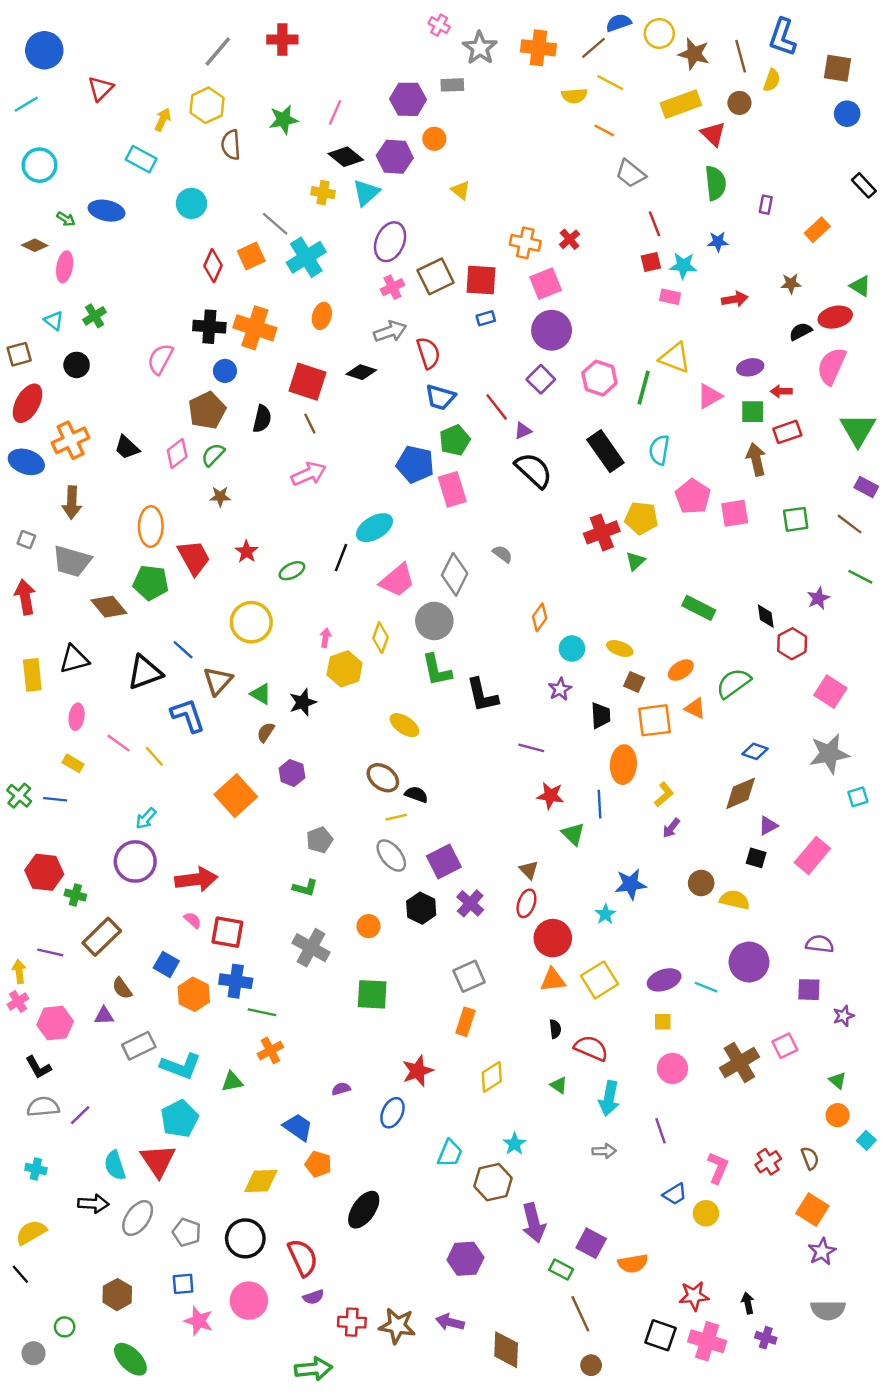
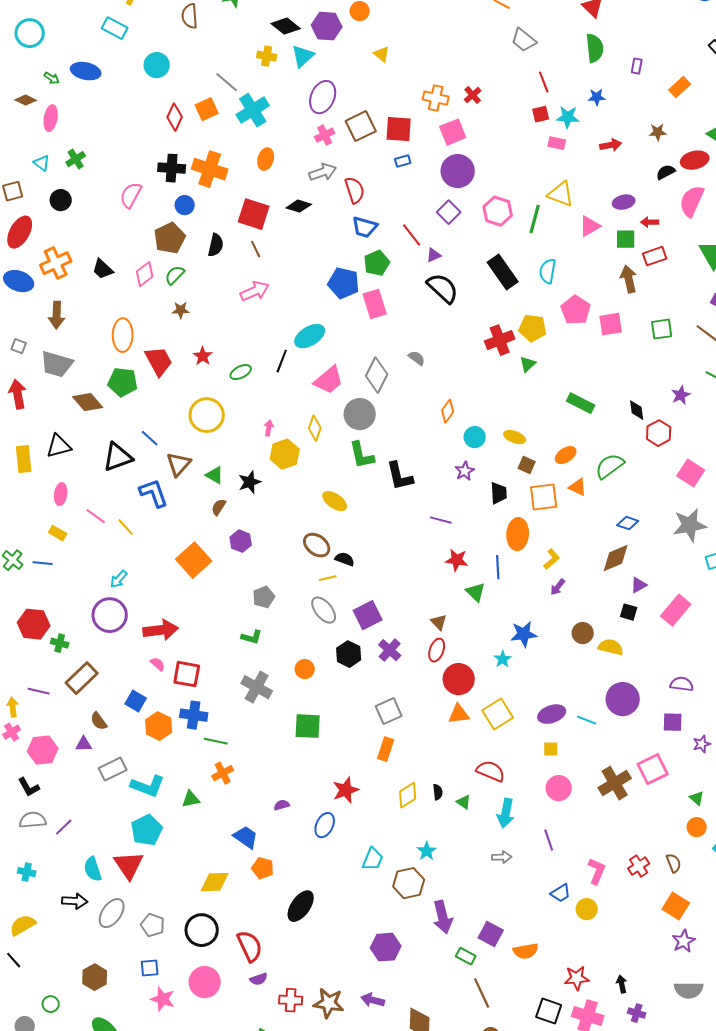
black semicircle: (555, 1029) -> (438, 792), moved
pink square: (785, 1046) -> (653, 769), size x1.4

